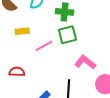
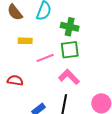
pink L-shape: (85, 62) -> (69, 77), moved

